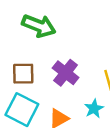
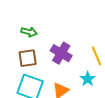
green arrow: (39, 26) -> (29, 32), moved, size x0.6

